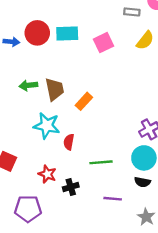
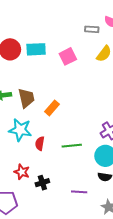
green line: (101, 162) -> (72, 146), moved

